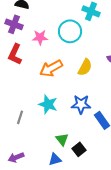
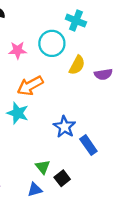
yellow semicircle: (85, 67) -> (77, 65), moved
cyan star: (48, 104) -> (18, 113), moved
blue star: (81, 104) -> (64, 127), turned 30

